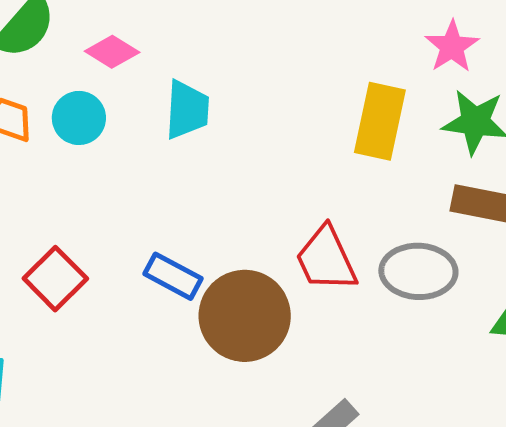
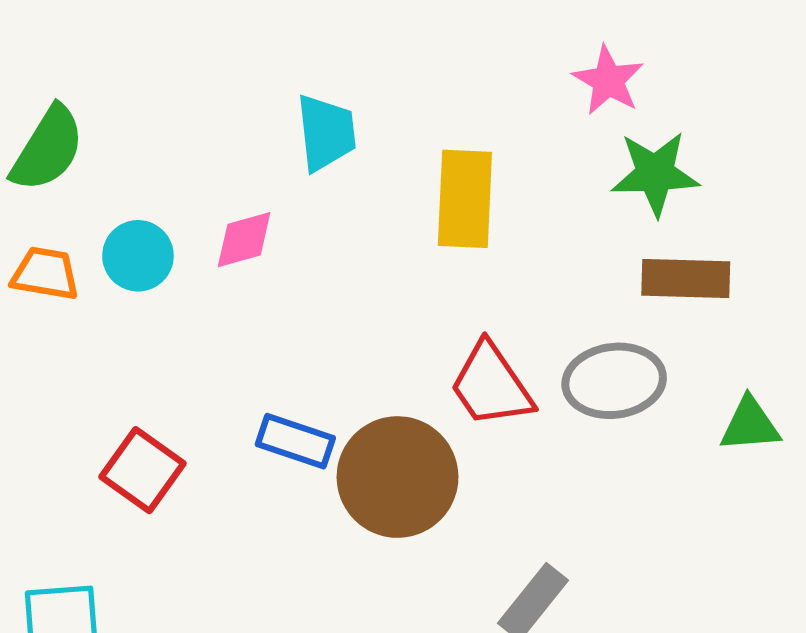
pink diamond: (112, 52) -> (244, 240), moved, turned -38
cyan trapezoid: (187, 110) -> (326, 133), moved
yellow rectangle: (380, 121) -> (465, 199), moved

